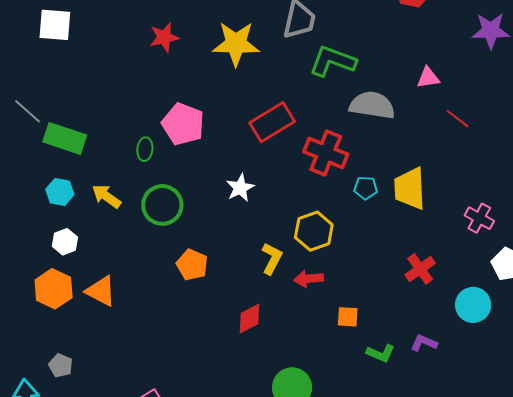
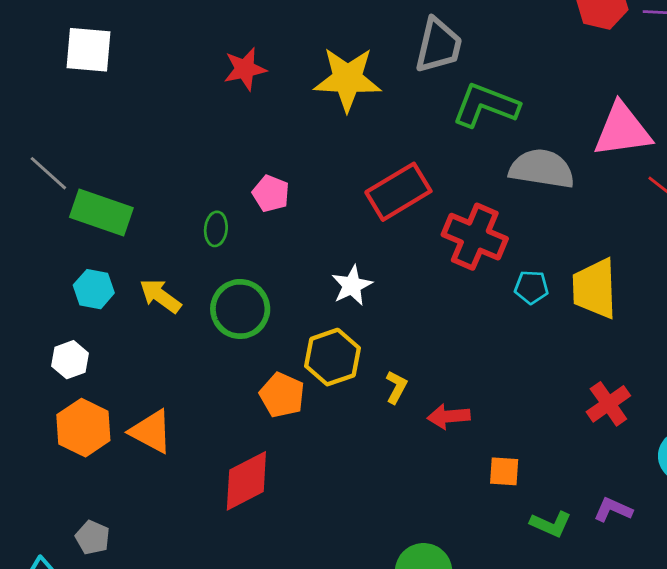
pink triangle: (428, 78) -> (622, 130), size x1.8
pink pentagon: (183, 124) -> (271, 193), size x0.6
yellow hexagon: (314, 231) -> (333, 357), moved
white hexagon: (65, 242) -> (70, 360), moved
yellow L-shape: (272, 259) -> (396, 387), size x0.7
red diamond: (249, 318) -> (246, 481), moved, size x1.4

